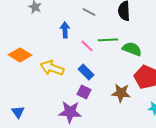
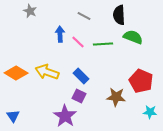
pink line: (87, 46) -> (78, 42), moved
green semicircle: (132, 49) -> (133, 37), moved
orange diamond: (20, 55) -> (16, 73), moved
purple star: (70, 112) -> (65, 116), turned 30

